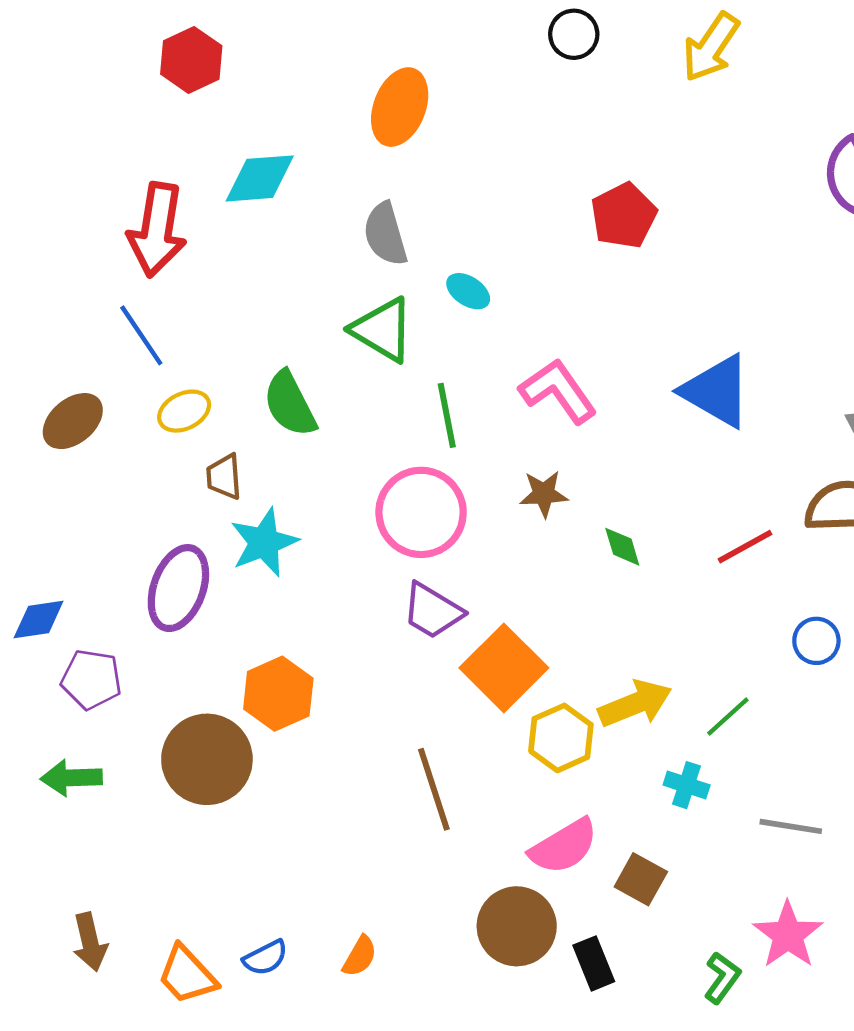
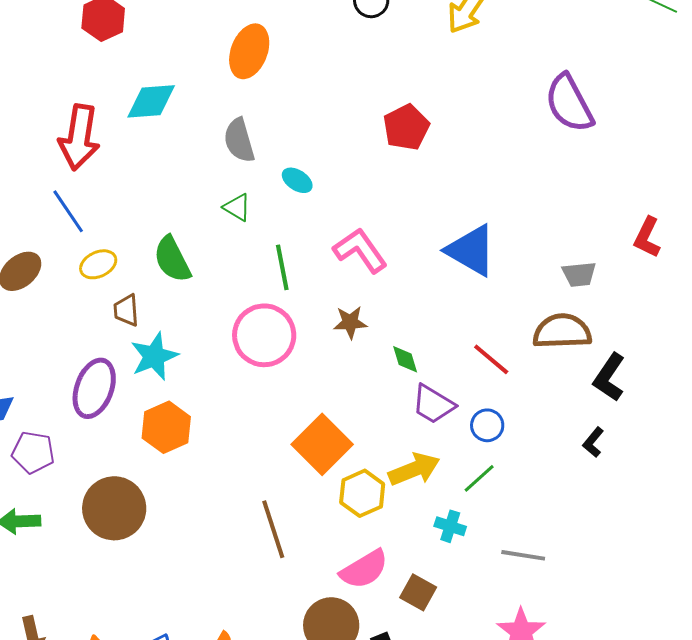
green triangle: (383, 330) -> (237, 207), size x0.6
red line: (745, 547) -> (491, 359), turned 69
purple trapezoid: (432, 611) -> (433, 404), moved
blue circle: (816, 641) -> (487, 425), moved
orange hexagon: (278, 694) -> (166, 427), moved

